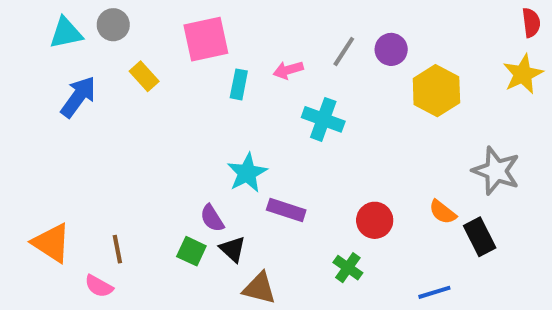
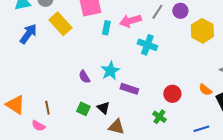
pink arrow: (288, 70) -> (130, 21), size x1.5
yellow rectangle: (144, 76) -> (60, 24), size x1.6
purple semicircle: (212, 218) -> (84, 77), moved

